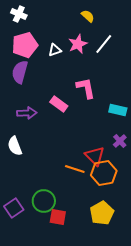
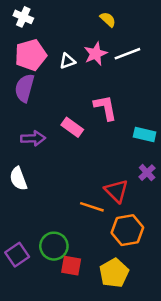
white line: (104, 44) -> (127, 54), turned 30
orange hexagon: (104, 173) -> (127, 230), moved
yellow pentagon: (102, 213) -> (114, 273), moved

